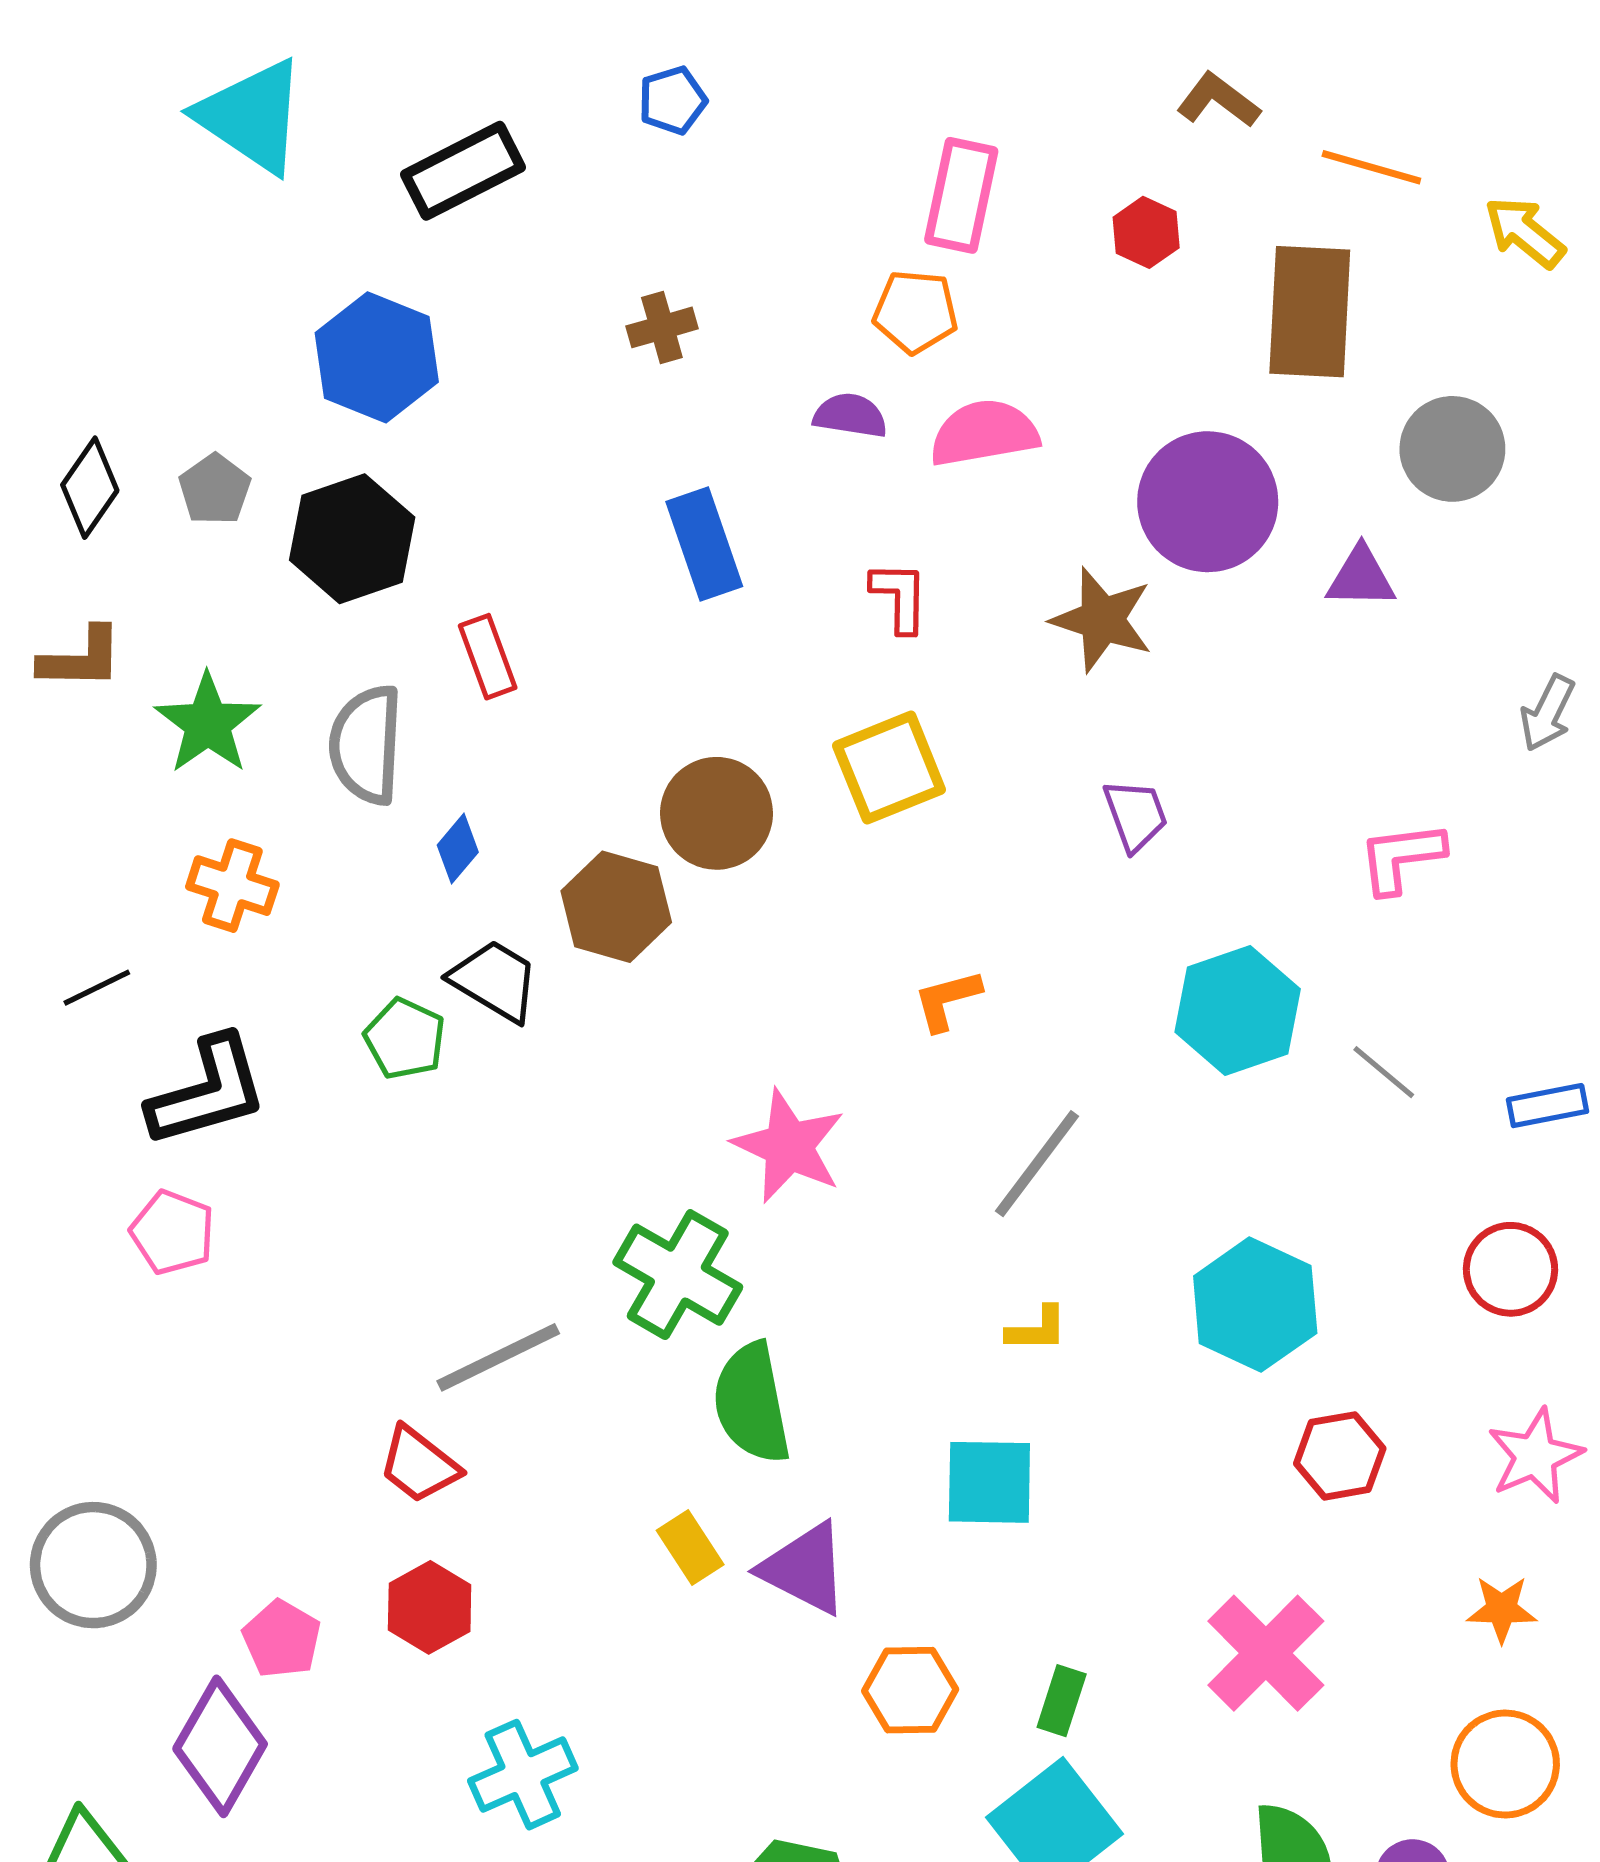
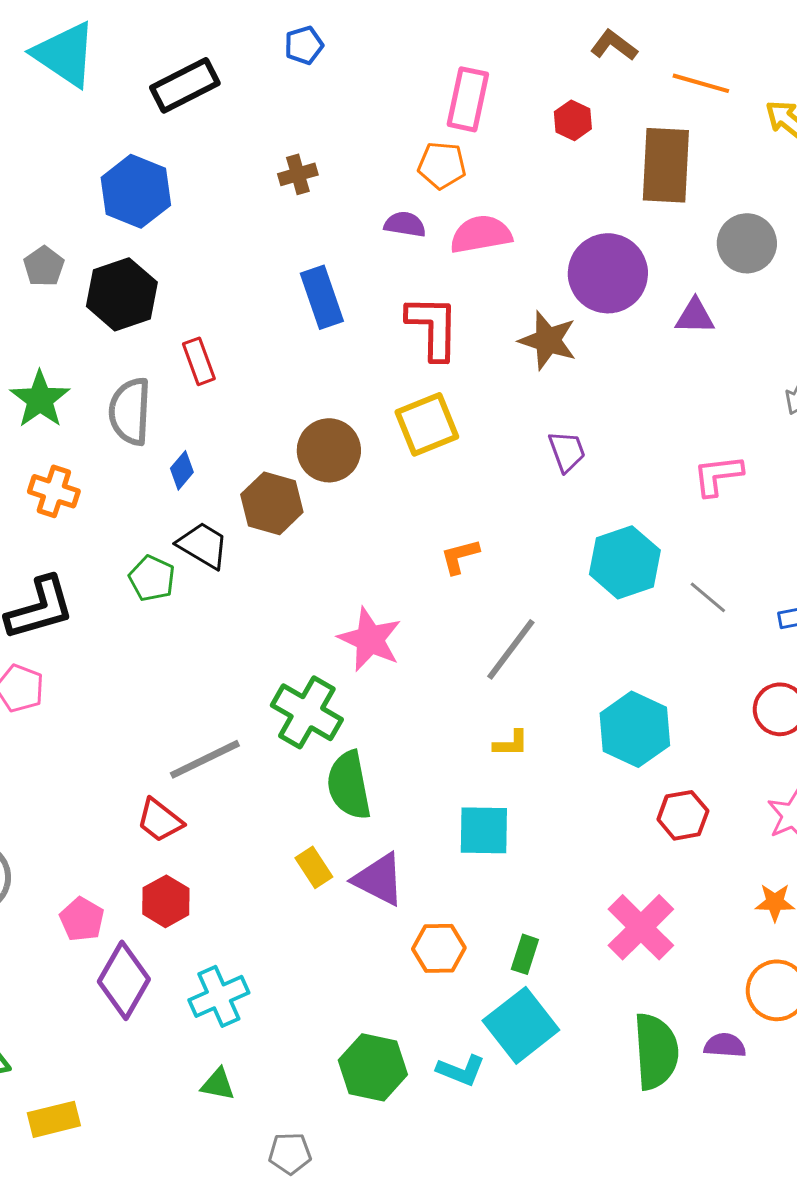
red L-shape: (900, 597) -> (433, 327), size x1.6
purple diamond: (220, 1746) -> (124, 980), moved

